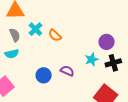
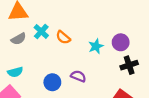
gray semicircle: (15, 35) -> (19, 39), turned 88
cyan semicircle: (12, 54) -> (15, 72), moved
cyan star: (92, 59) -> (96, 46), moved

